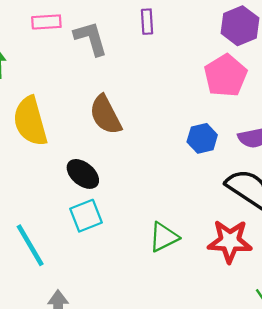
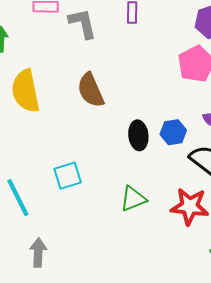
blue hexagon: (202, 138) -> (173, 132), moved
black ellipse: (83, 174) -> (138, 135), moved, turned 40

